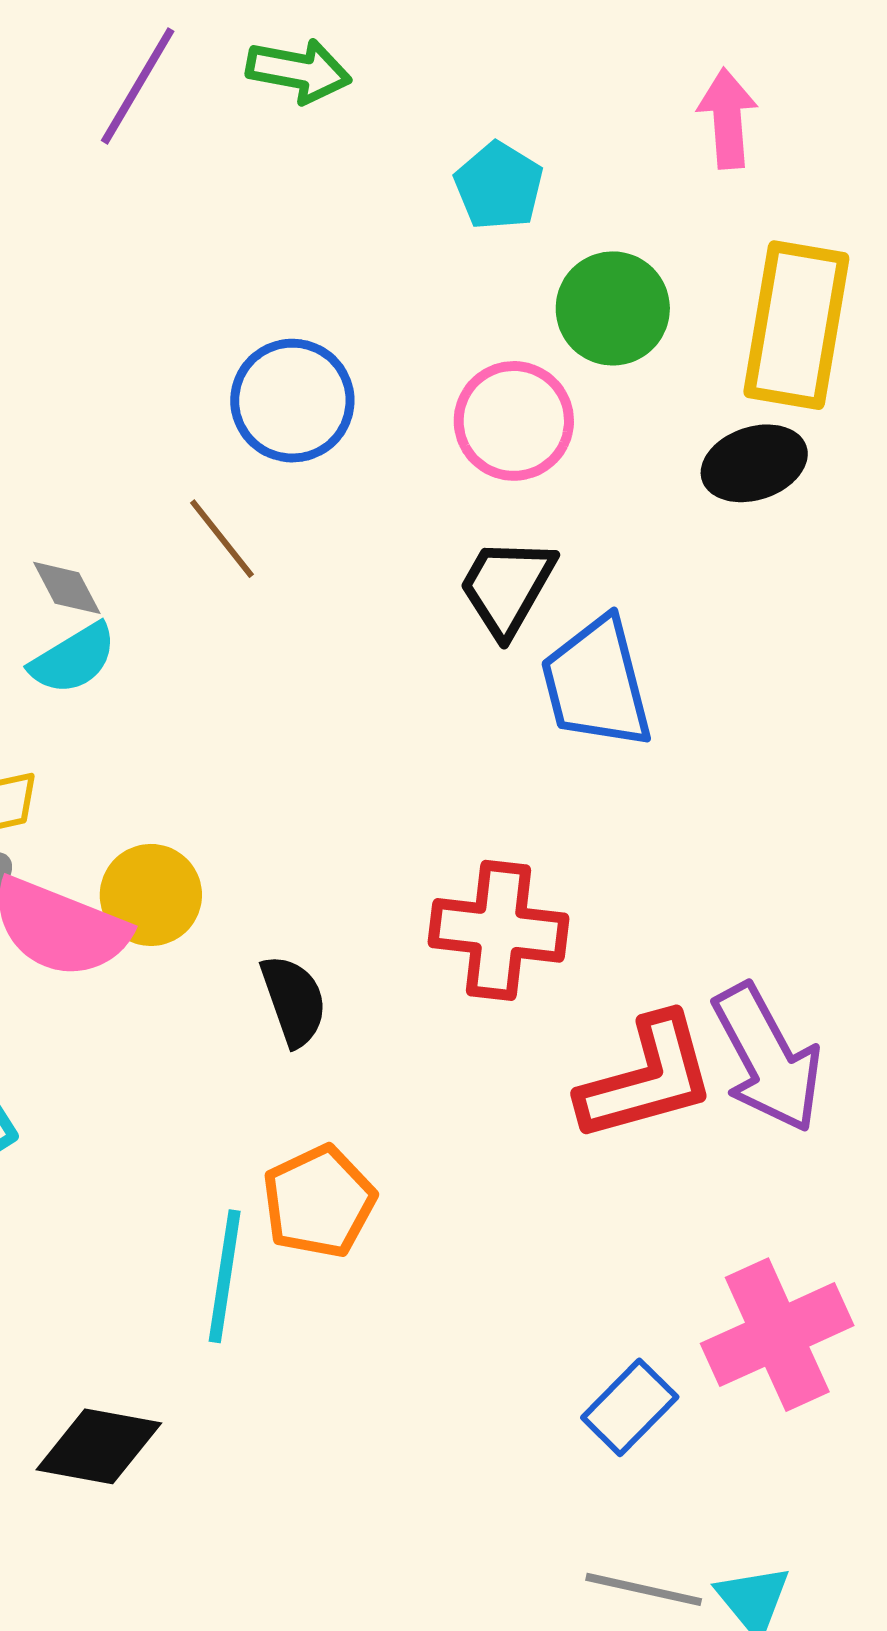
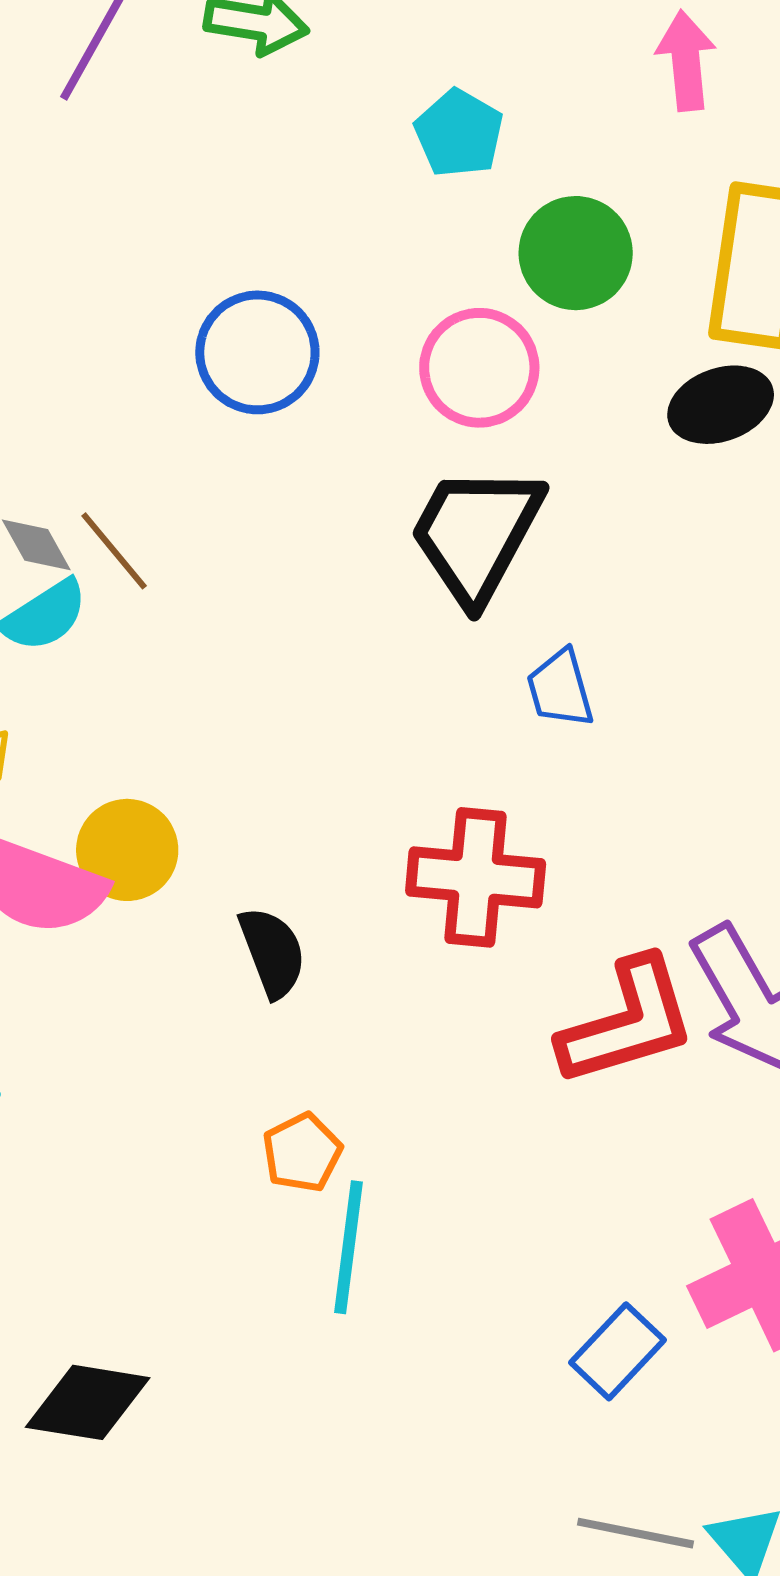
brown line: (222, 539) -> (114, 551), moved
black trapezoid: (507, 587) -> (476, 534), size x1.4
blue trapezoid: (597, 683) -> (560, 689), moved, size x0.6
orange pentagon: (319, 1202) -> (302, 1153), size x0.7
cyan line: (225, 1276) -> (348, 1247), moved

